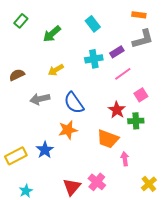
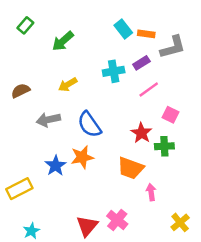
orange rectangle: (139, 15) -> (146, 34), moved
cyan rectangle: (93, 24) -> (123, 29), moved
pink square: (141, 95) -> (170, 115), turned -32
blue star: (45, 150) -> (56, 166), moved

